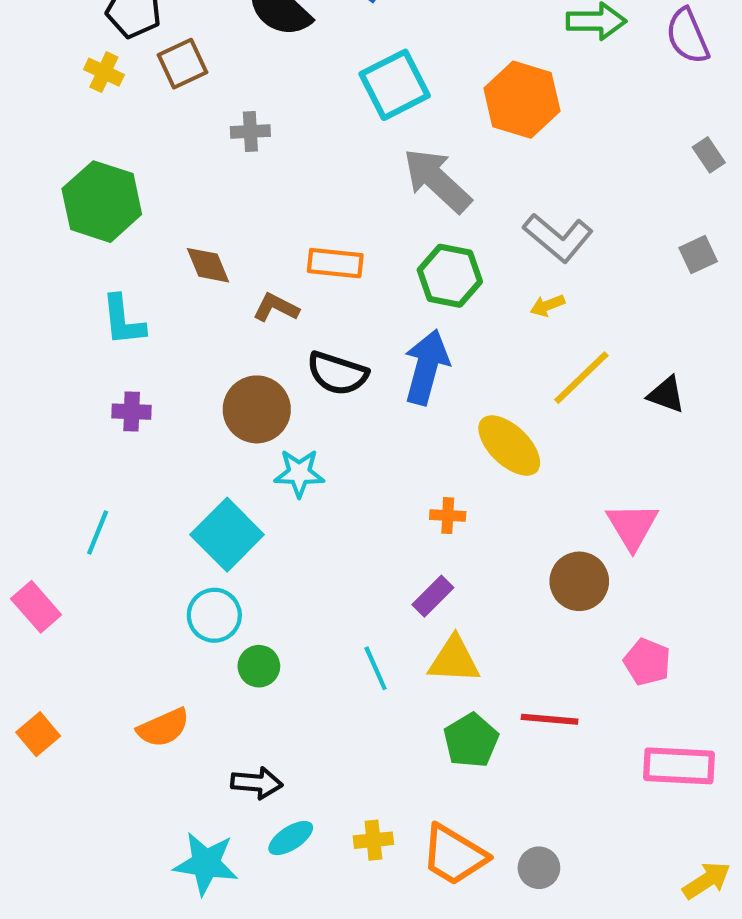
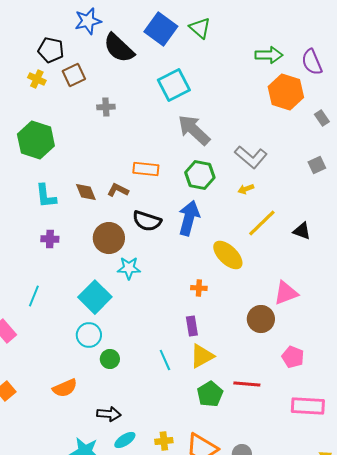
orange hexagon: (522, 100) -> (286, 92), moved
brown diamond: (208, 265) -> (86, 192), moved
pink triangle: (632, 526) -> (286, 293), turned 40
purple rectangle: (433, 596) -> (192, 326), turned -54
yellow triangle: (454, 660) -> (202, 356), turned -32

